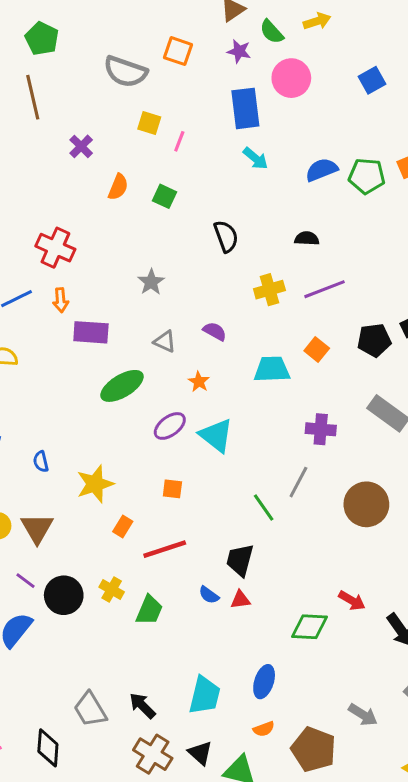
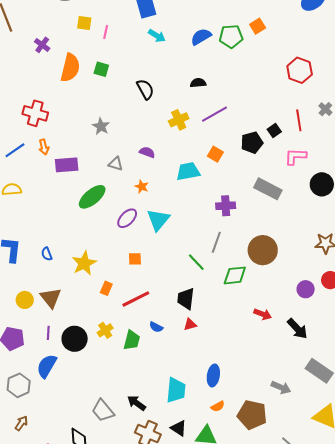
orange semicircle: (118, 187) -> (70, 68), size x1.6
cyan triangle: (216, 435) -> (158, 220), turned 40
purple line: (26, 581) -> (48, 333), turned 64
yellow cross: (112, 590) -> (105, 330), turned 35
blue semicircle: (209, 595) -> (156, 327), moved
green diamond: (309, 627) -> (235, 275), moved

